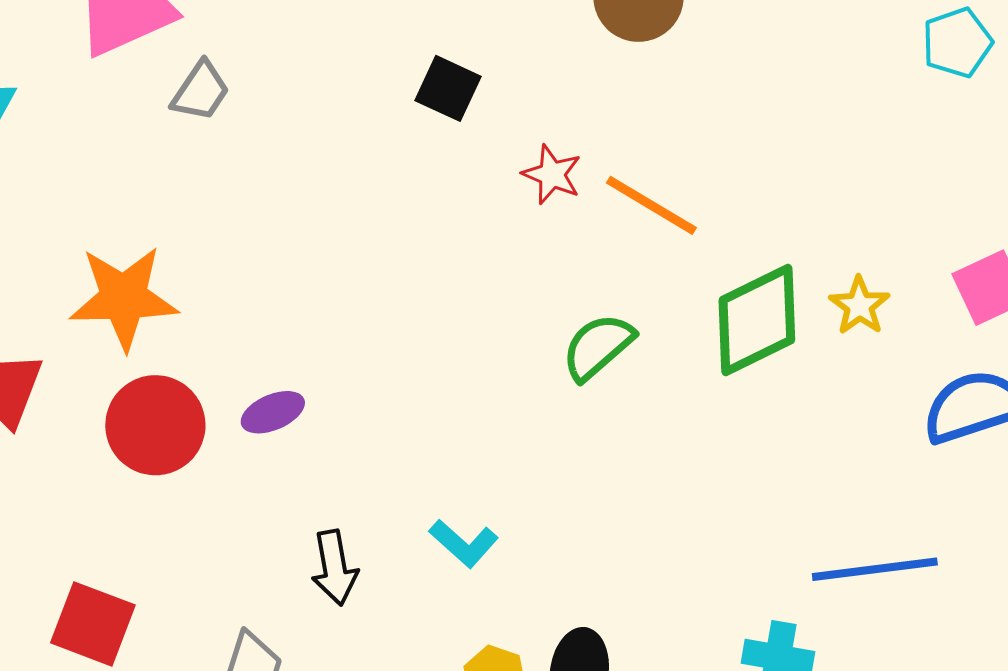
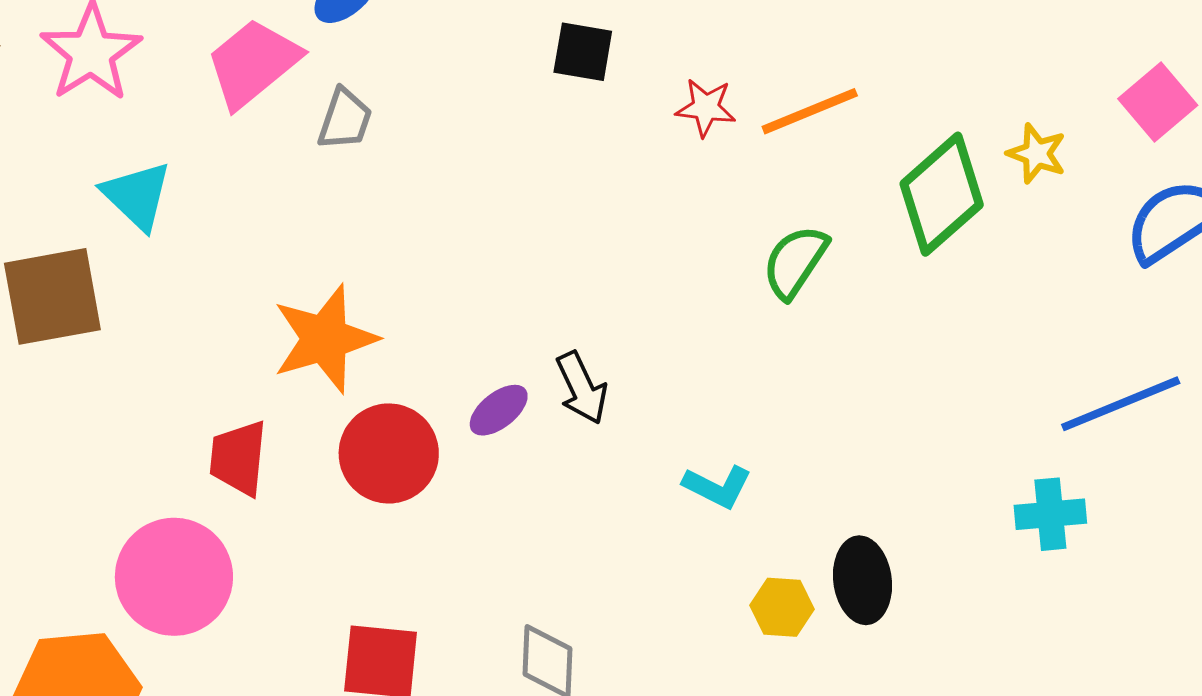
orange line: (651, 205) -> (810, 111), turned -38
black arrow: (335, 568) -> (582, 388), moved

